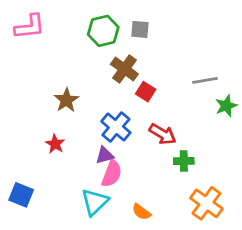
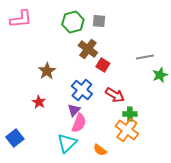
purple triangle: (105, 155) -> (74, 110), turned -32
blue square: (21, 195) -> (15, 138), turned 30
orange cross: (206, 203) -> (127, 130), moved

